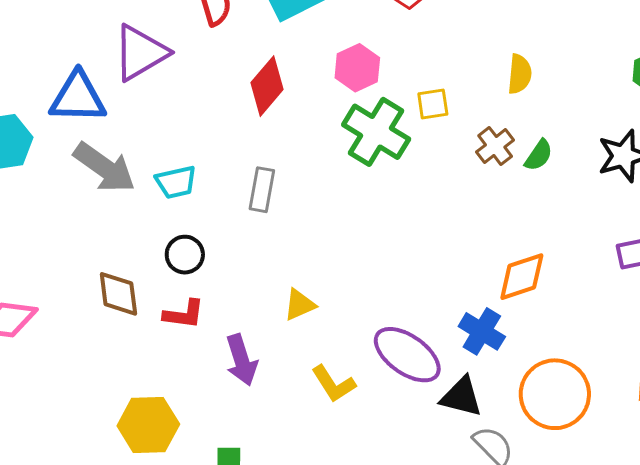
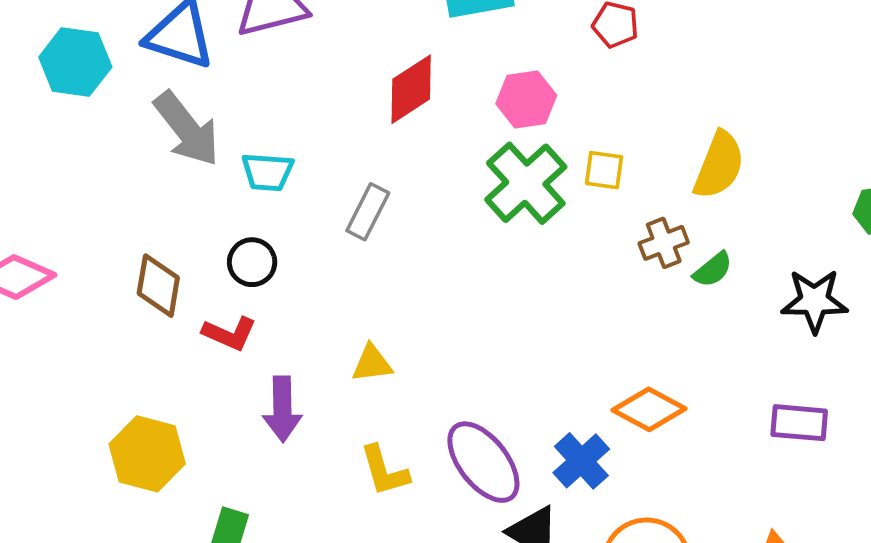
yellow semicircle: (520, 74) -> (719, 165), size x1.4
orange diamond: (522, 277) -> (649, 409), turned 30

